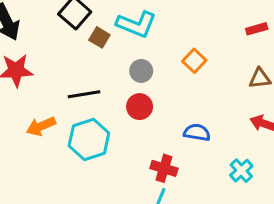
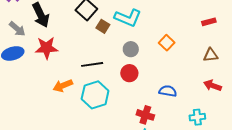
cyan cross: (241, 171) -> (197, 117), turned 35

